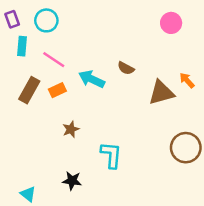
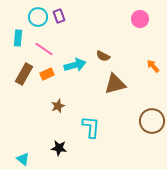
purple rectangle: (12, 19) -> (59, 16), moved
cyan arrow: (92, 79) -> (75, 65), turned 140
brown triangle: (161, 93) -> (115, 84), moved

